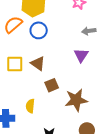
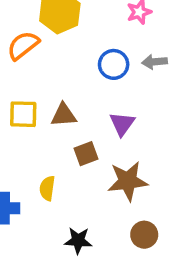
blue circle: (39, 30) -> (114, 64), moved
purple triangle: (81, 55) -> (122, 124), moved
brown triangle: (38, 64) -> (64, 115), turned -42

